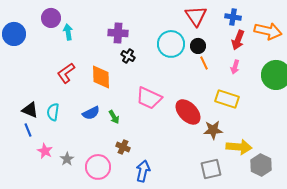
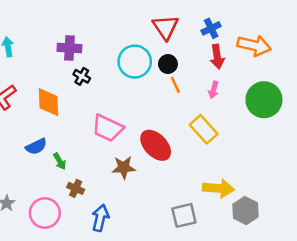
blue cross: (233, 17) -> (211, 28), turned -35
red arrow: (238, 40) -> (217, 57), turned -30
yellow rectangle: (227, 99) -> (204, 129), turned 30
green arrow: (114, 117) -> (60, 161), moved
brown star: (213, 130) -> (124, 167), moved

